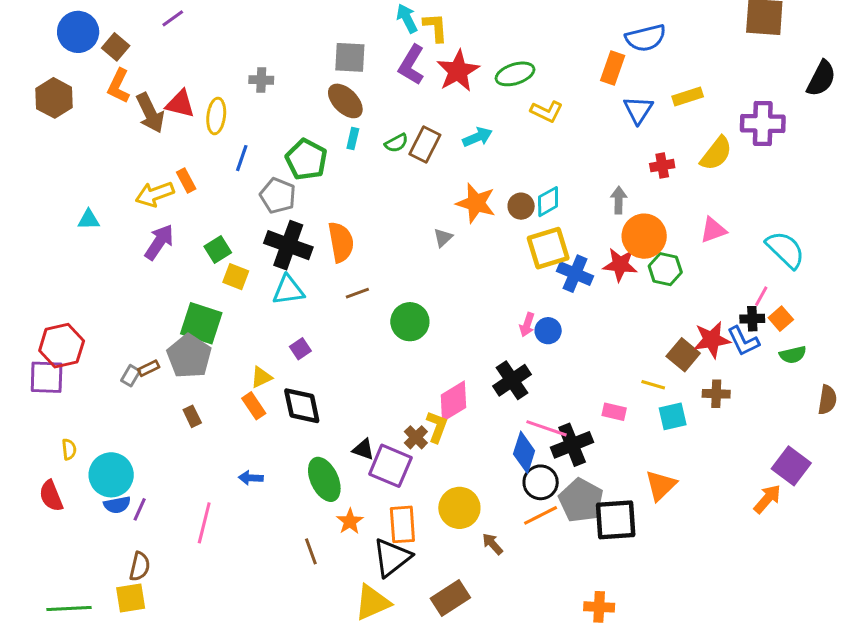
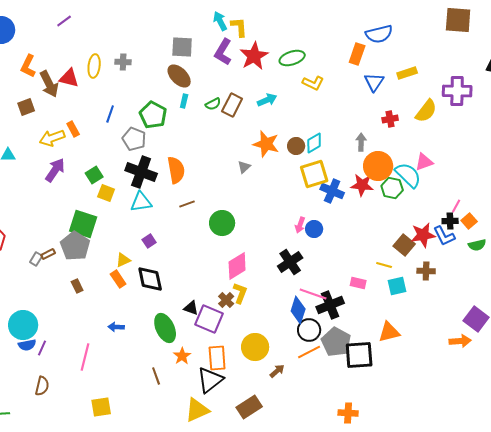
brown square: (116, 47) -> (26, 107), moved, turned 30
yellow ellipse: (216, 116) -> (94, 66), moved
cyan semicircle: (785, 250) -> (408, 175), moved
pink diamond: (453, 401) -> (237, 266), moved
orange triangle: (661, 485) -> (389, 332), turned 30
orange arrow: (767, 499) -> (460, 341), turned 45
brown arrow: (492, 544) -> (277, 371), turned 91
yellow square: (131, 598) -> (101, 407), moved

